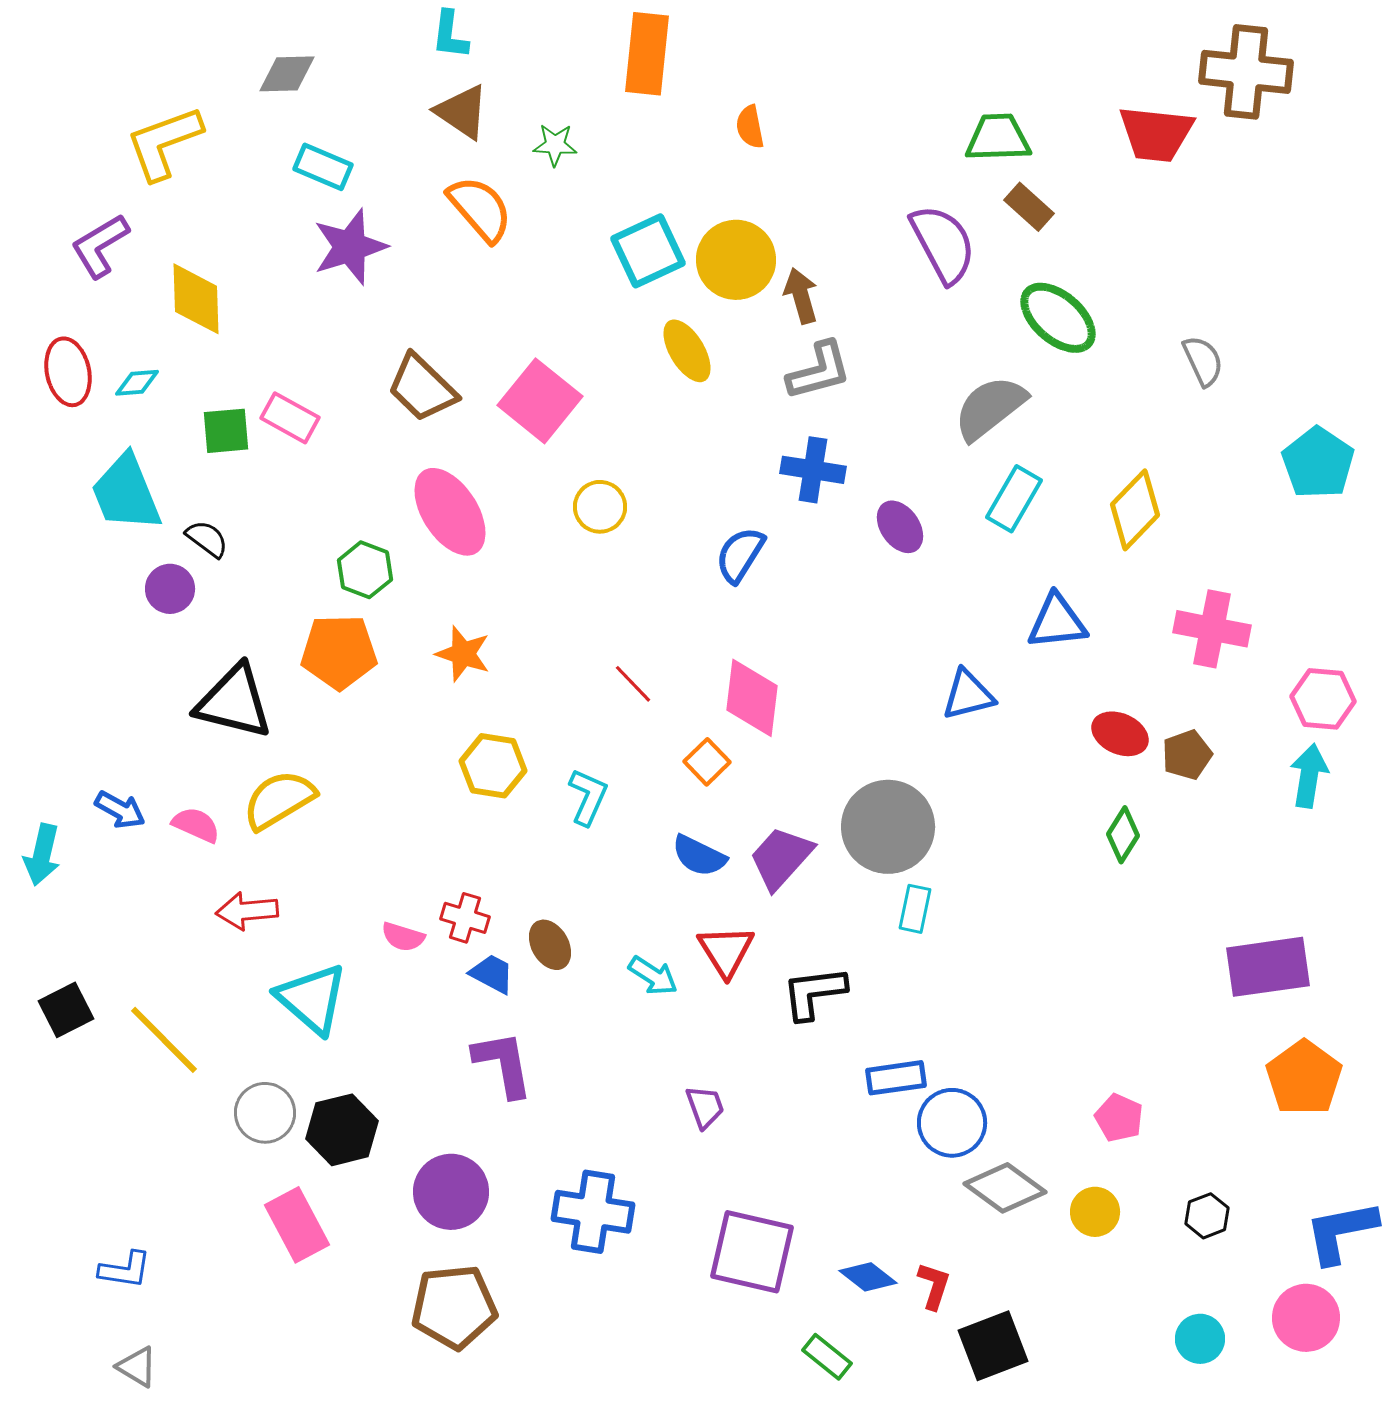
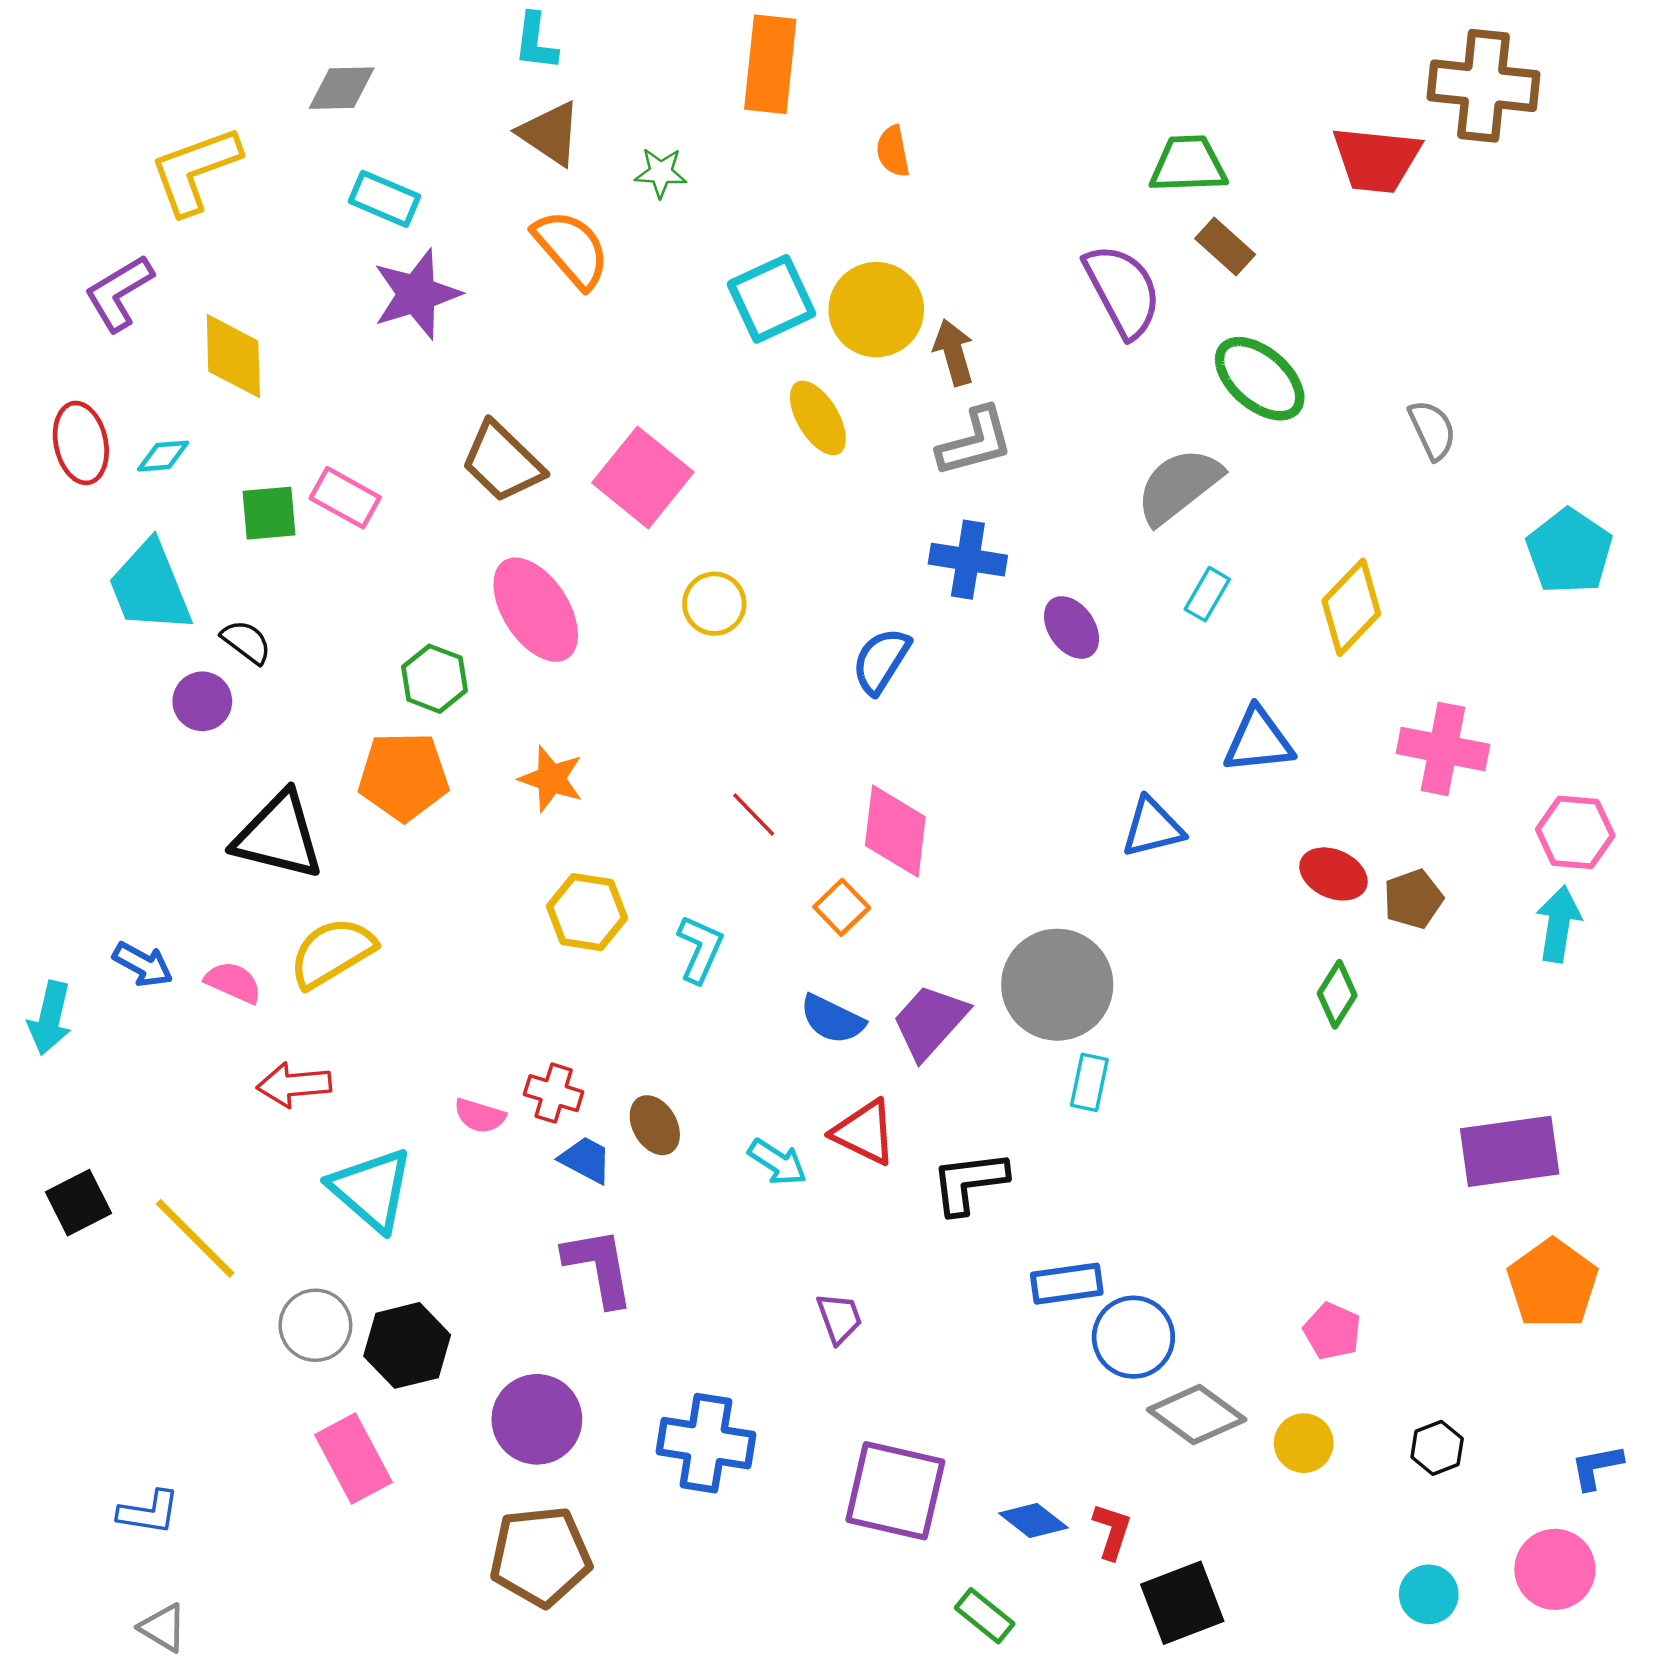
cyan rectangle: (1014, 499) -> (1207, 594), size x0.7
red triangle: (726, 951) -> (864, 1132), turned -32
blue L-shape: (1341, 1232) -> (1597, 1467), size x0.6

